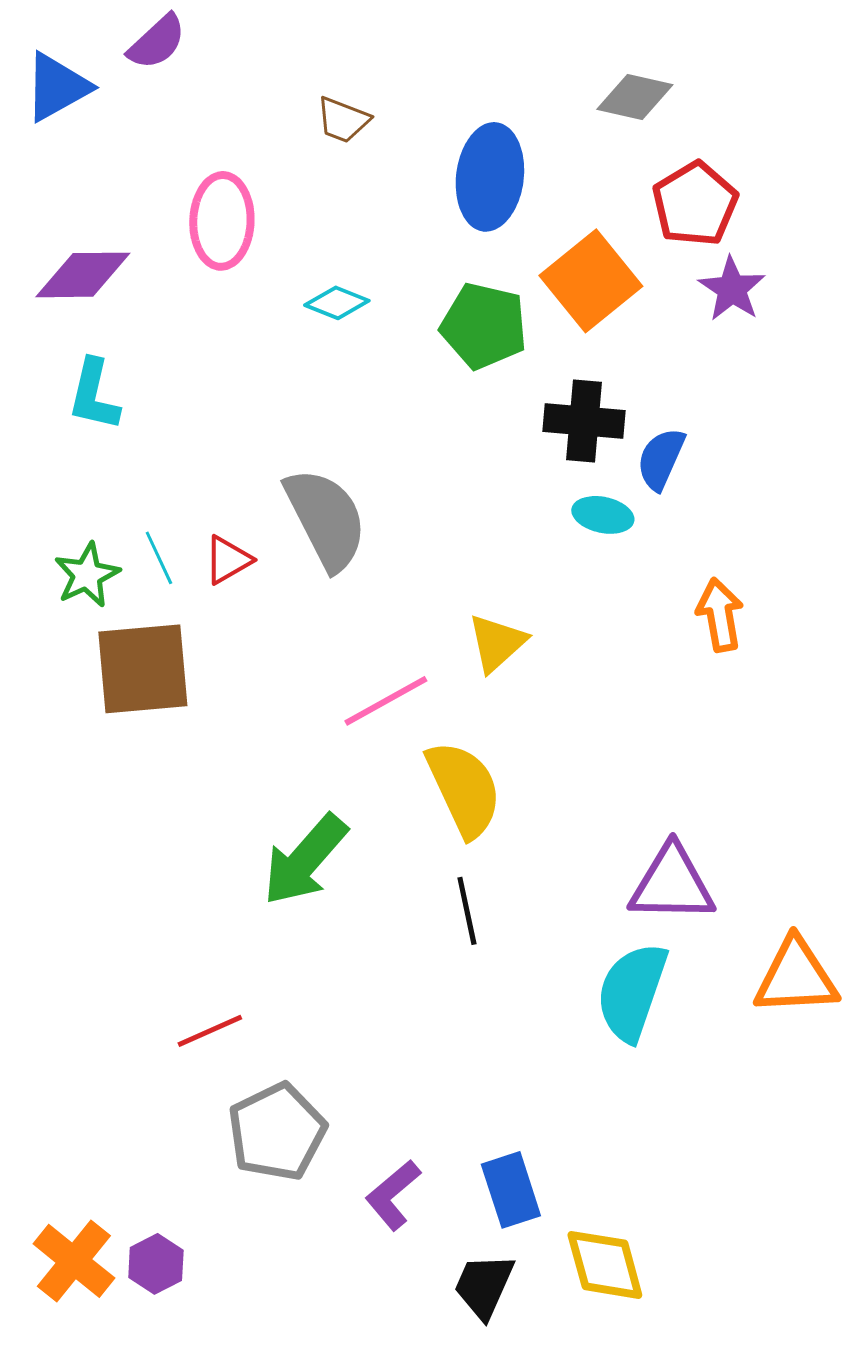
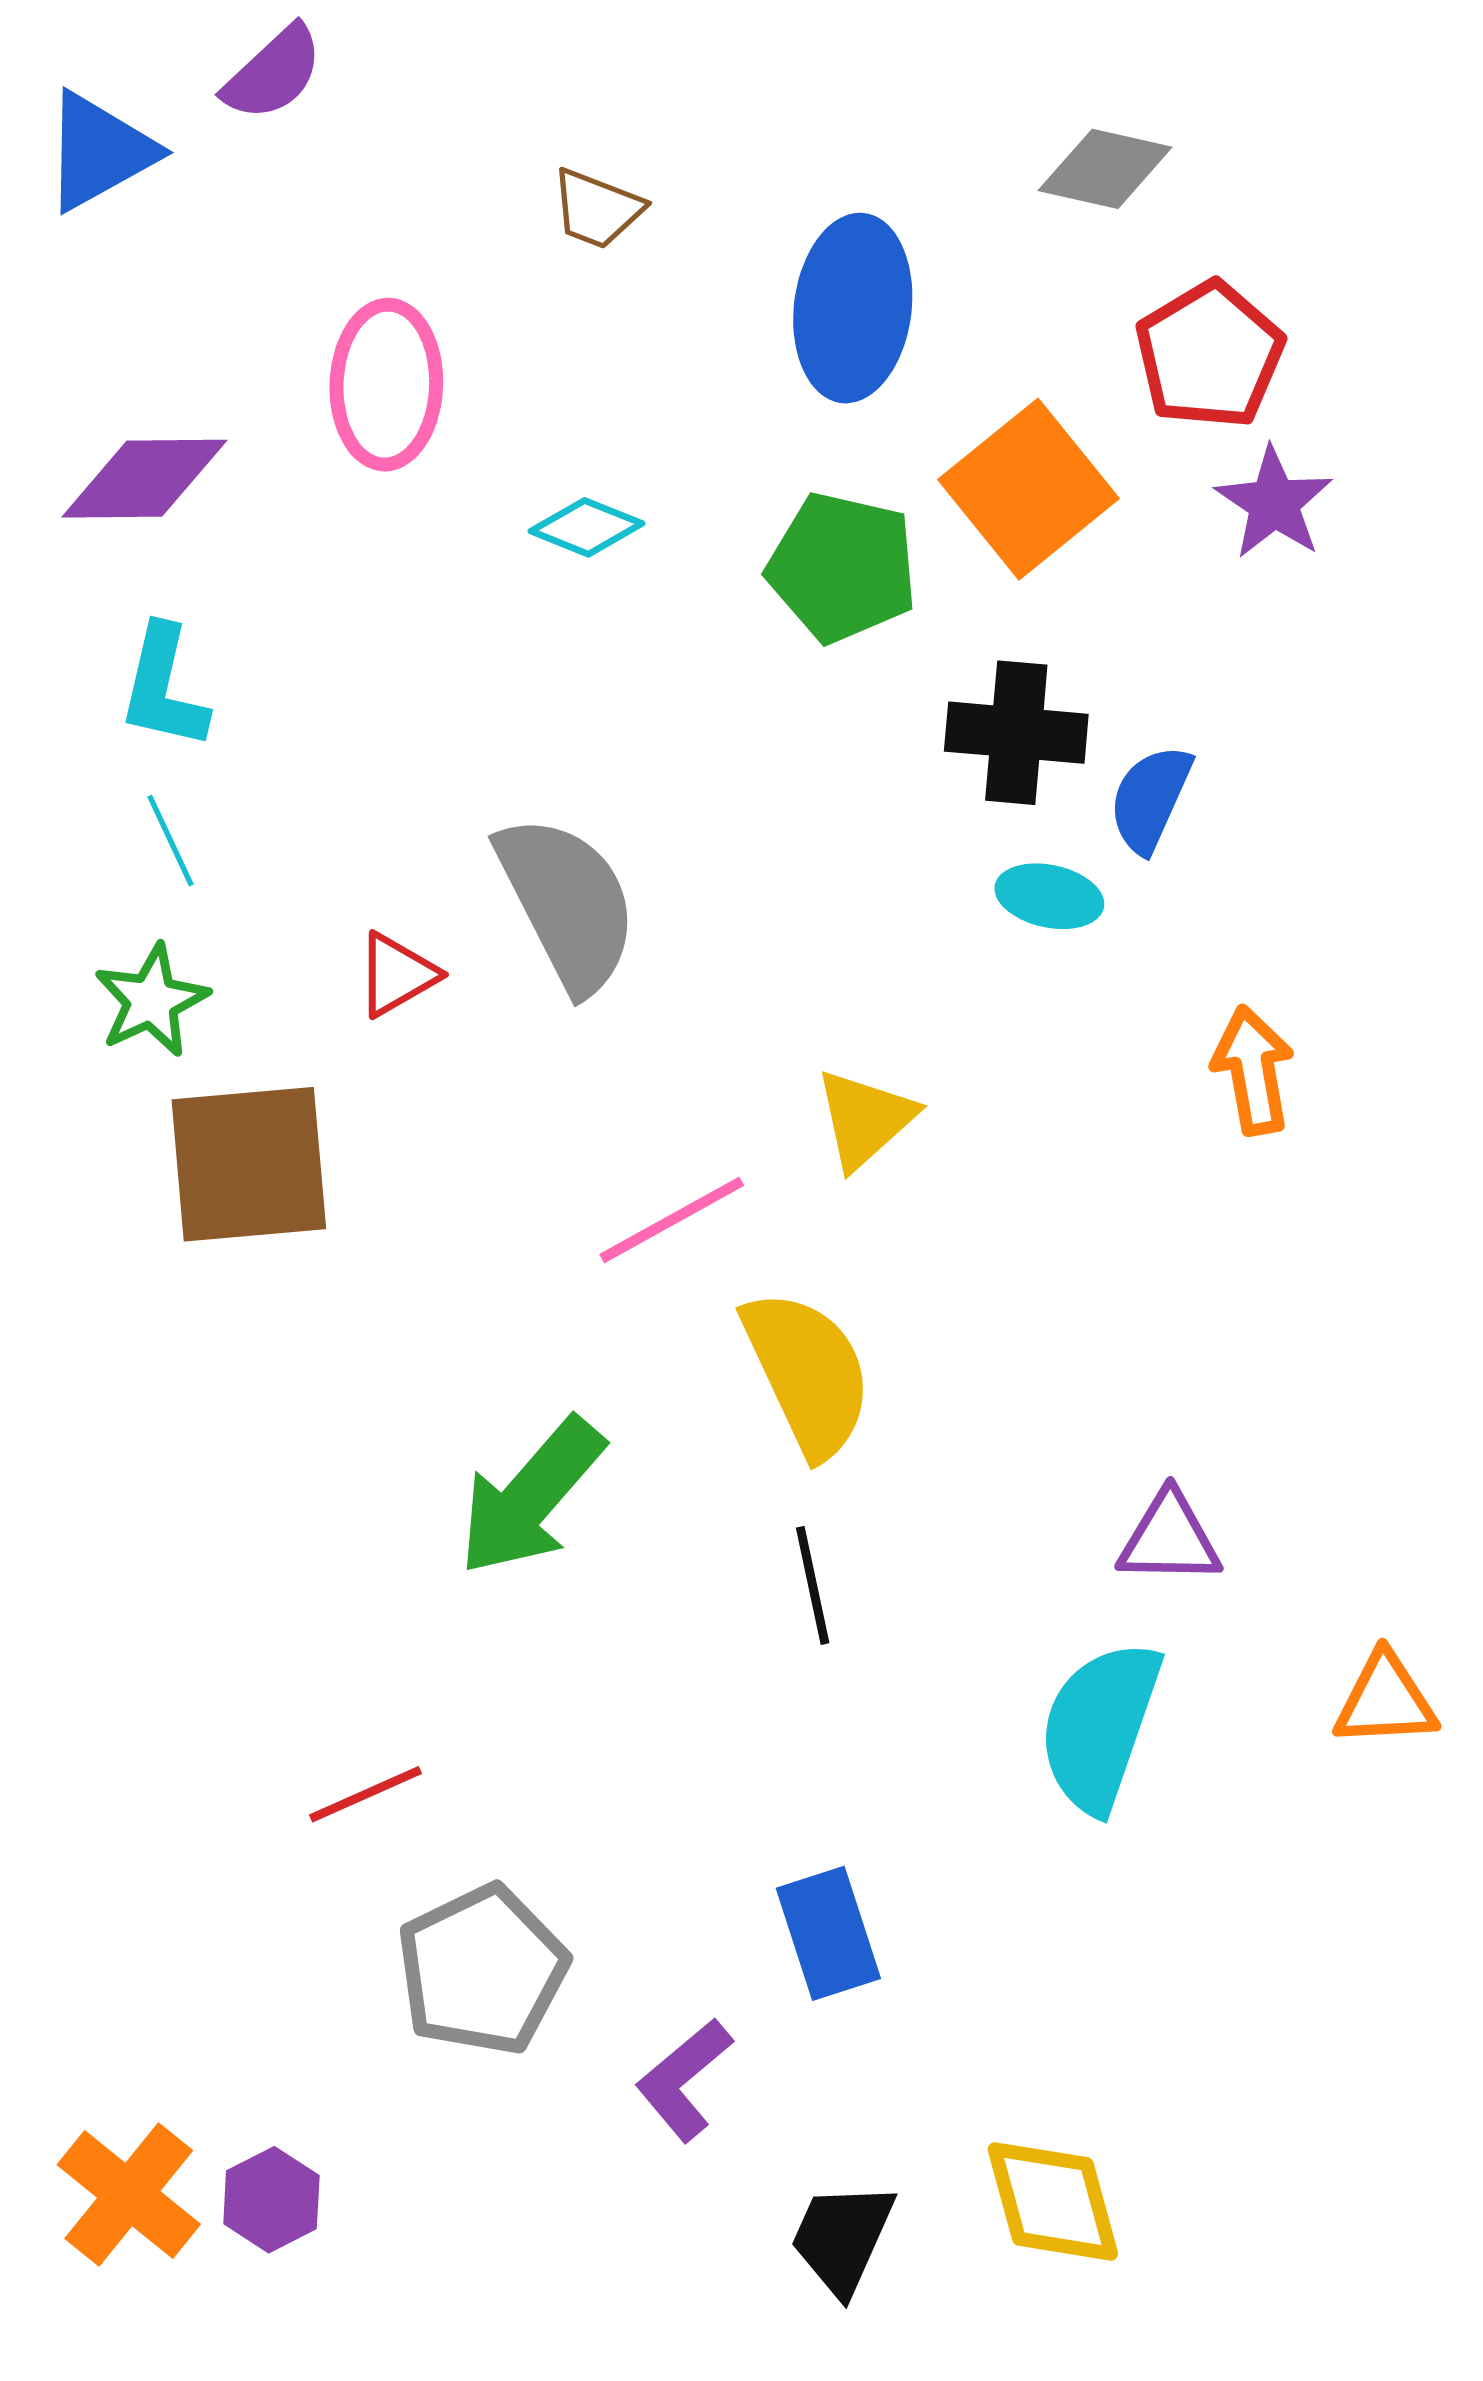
cyan line: (159, 558) -> (171, 841), moved
purple triangle: (672, 884) -> (1169, 1538), size x0.7
orange triangle: (796, 977) -> (1385, 1700), size x0.7
blue rectangle: (511, 1190) -> (828, 1933), moved

